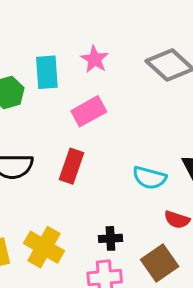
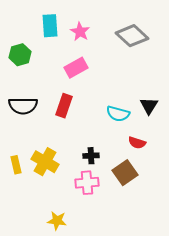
cyan rectangle: (47, 72) -> (50, 26), moved

